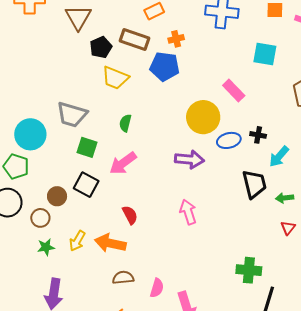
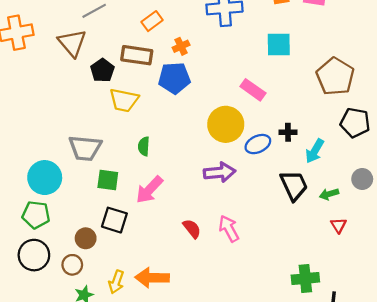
red semicircle: (130, 215) -> (192, 229), moved

